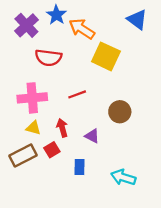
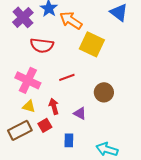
pink cross: (32, 98) -> (28, 80), turned 30

